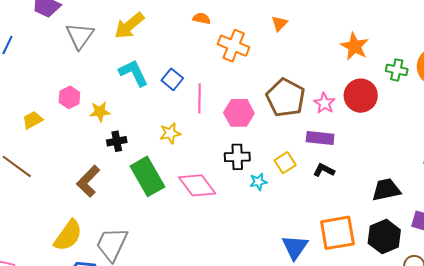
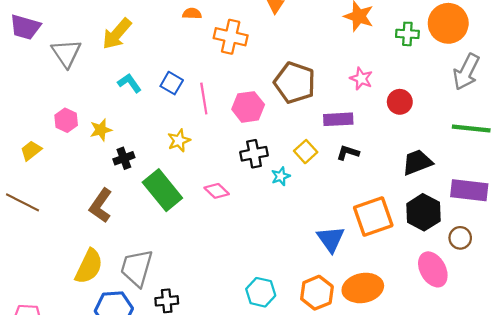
cyan L-shape: (133, 73) -> (129, 83), size x0.7
red circle: (361, 96) -> (400, 102), moved, size x0.7
pink star: (324, 103) -> (361, 79), moved
pink diamond: (197, 185) -> (217, 191), size x0.6

